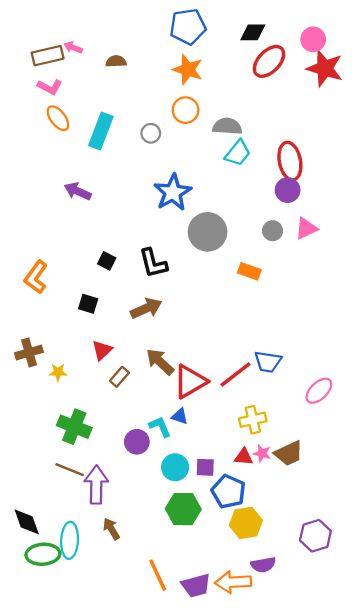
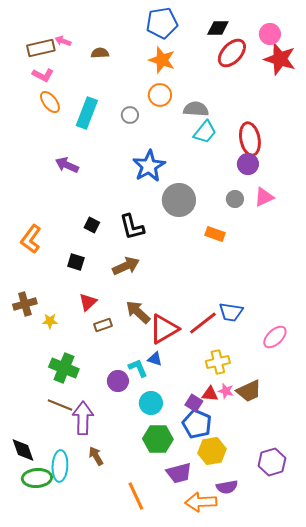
brown rectangle: (119, 377) -> (103, 325), turned 30
purple square: (205, 467) -> (194, 403), moved, turned 30
purple trapezoid: (196, 586) -> (179, 473), moved

